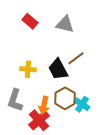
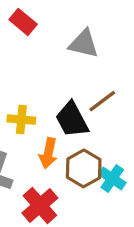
red rectangle: (30, 21) -> (23, 22), moved
orange arrow: (44, 105) -> (48, 153), moved

